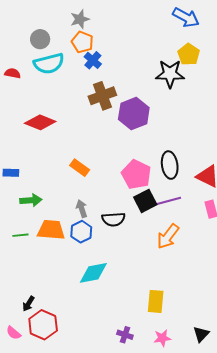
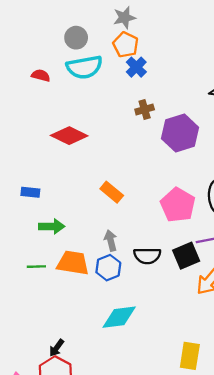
brown cross: (102, 96) -> (145, 109), size x0.6
black square: (145, 201) -> (186, 256), moved
black arrow: (28, 304) -> (57, 348), moved

